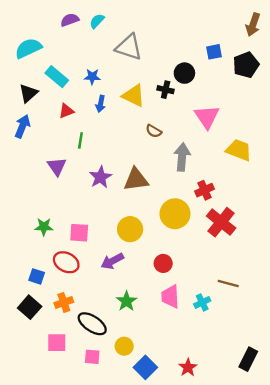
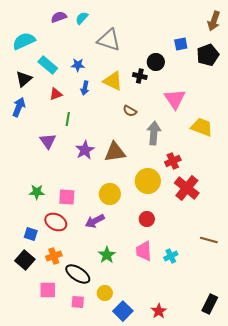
red circle: (163, 263) -> (147, 219), moved
brown line: (228, 284) -> (209, 240), moved

